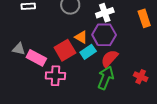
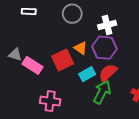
cyan rectangle: (88, 52) -> (87, 74), moved
pink cross: (55, 76) -> (50, 101), moved

